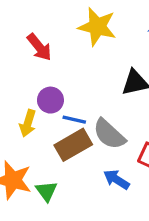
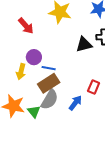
gray semicircle: (109, 134) -> (50, 99), moved, turned -100
blue arrow: (116, 180) -> (75, 103), turned 98

